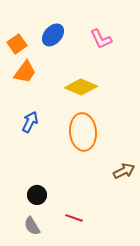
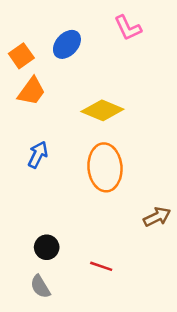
pink L-shape: (101, 39) -> (128, 28), moved
red line: (74, 218) -> (101, 266), moved

